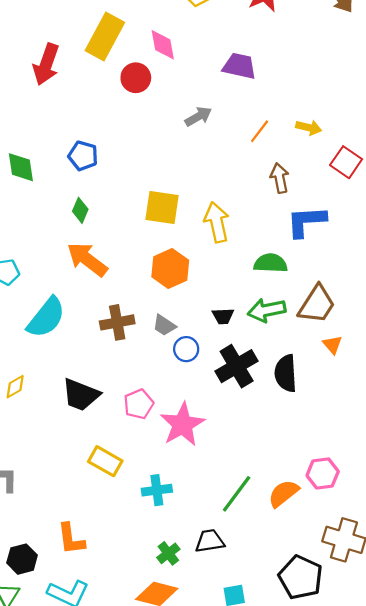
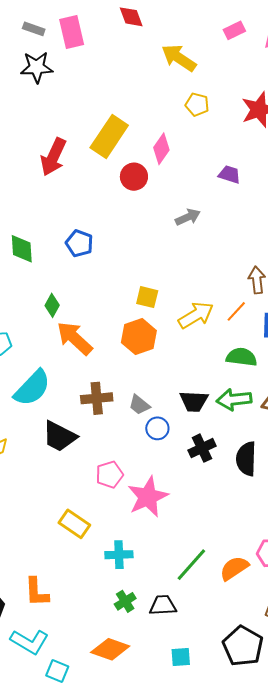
pink diamond: (163, 45) -> (161, 149), turned 40
purple trapezoid: (239, 66) -> (229, 174), size x0.7
orange line: (260, 131) -> (236, 311), moved
yellow square: (162, 207) -> (147, 297), size x0.7
green diamond: (80, 210) -> (52, 305), moved
yellow arrow: (217, 222) -> (196, 315), turned 66
orange hexagon: (170, 268) -> (139, 337), moved
black trapezoid: (223, 316) -> (194, 401), size x1.4
black cross: (237, 366) -> (202, 448), size x0.7
black trapezoid: (81, 395) -> (59, 436), moved
green cross: (168, 553) -> (125, 601), moved

